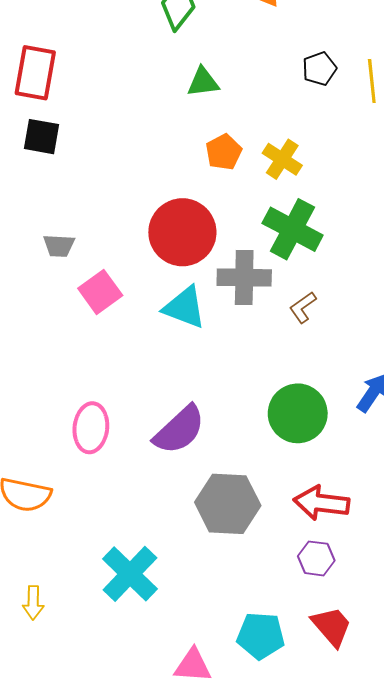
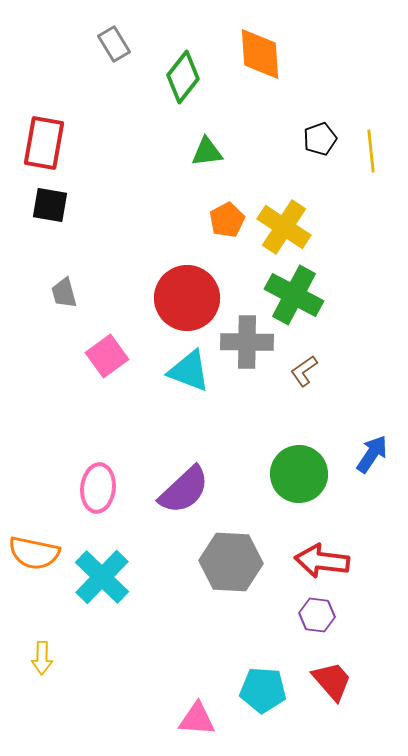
yellow cross: (282, 159) -> (284, 227), size x1.4
gray trapezoid: (59, 246) -> (64, 293), moved, turned 72
cyan cross: (130, 574) -> (102, 577), moved

